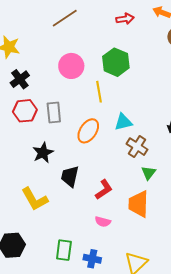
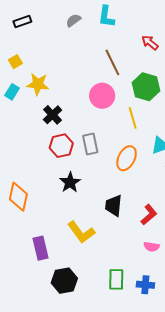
brown line: (65, 18) -> (112, 62), moved, turned -76
red arrow: (125, 19) -> (150, 43), turned -126
black star: (43, 153) -> (70, 182), moved

